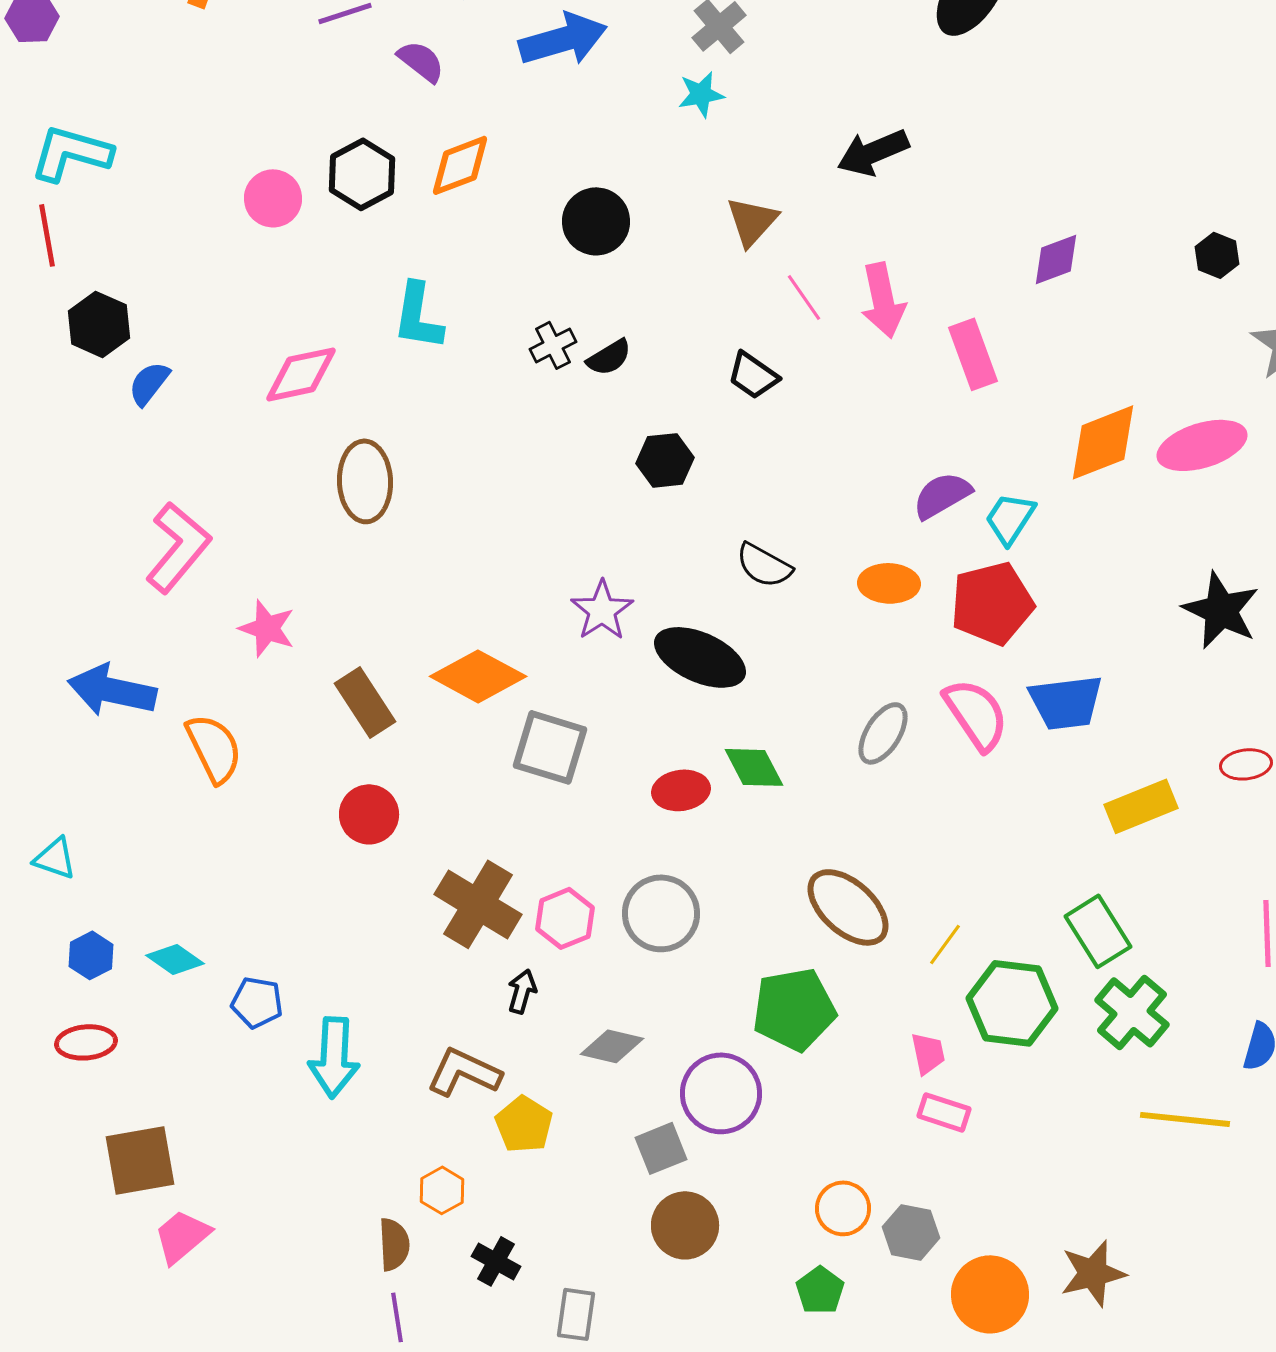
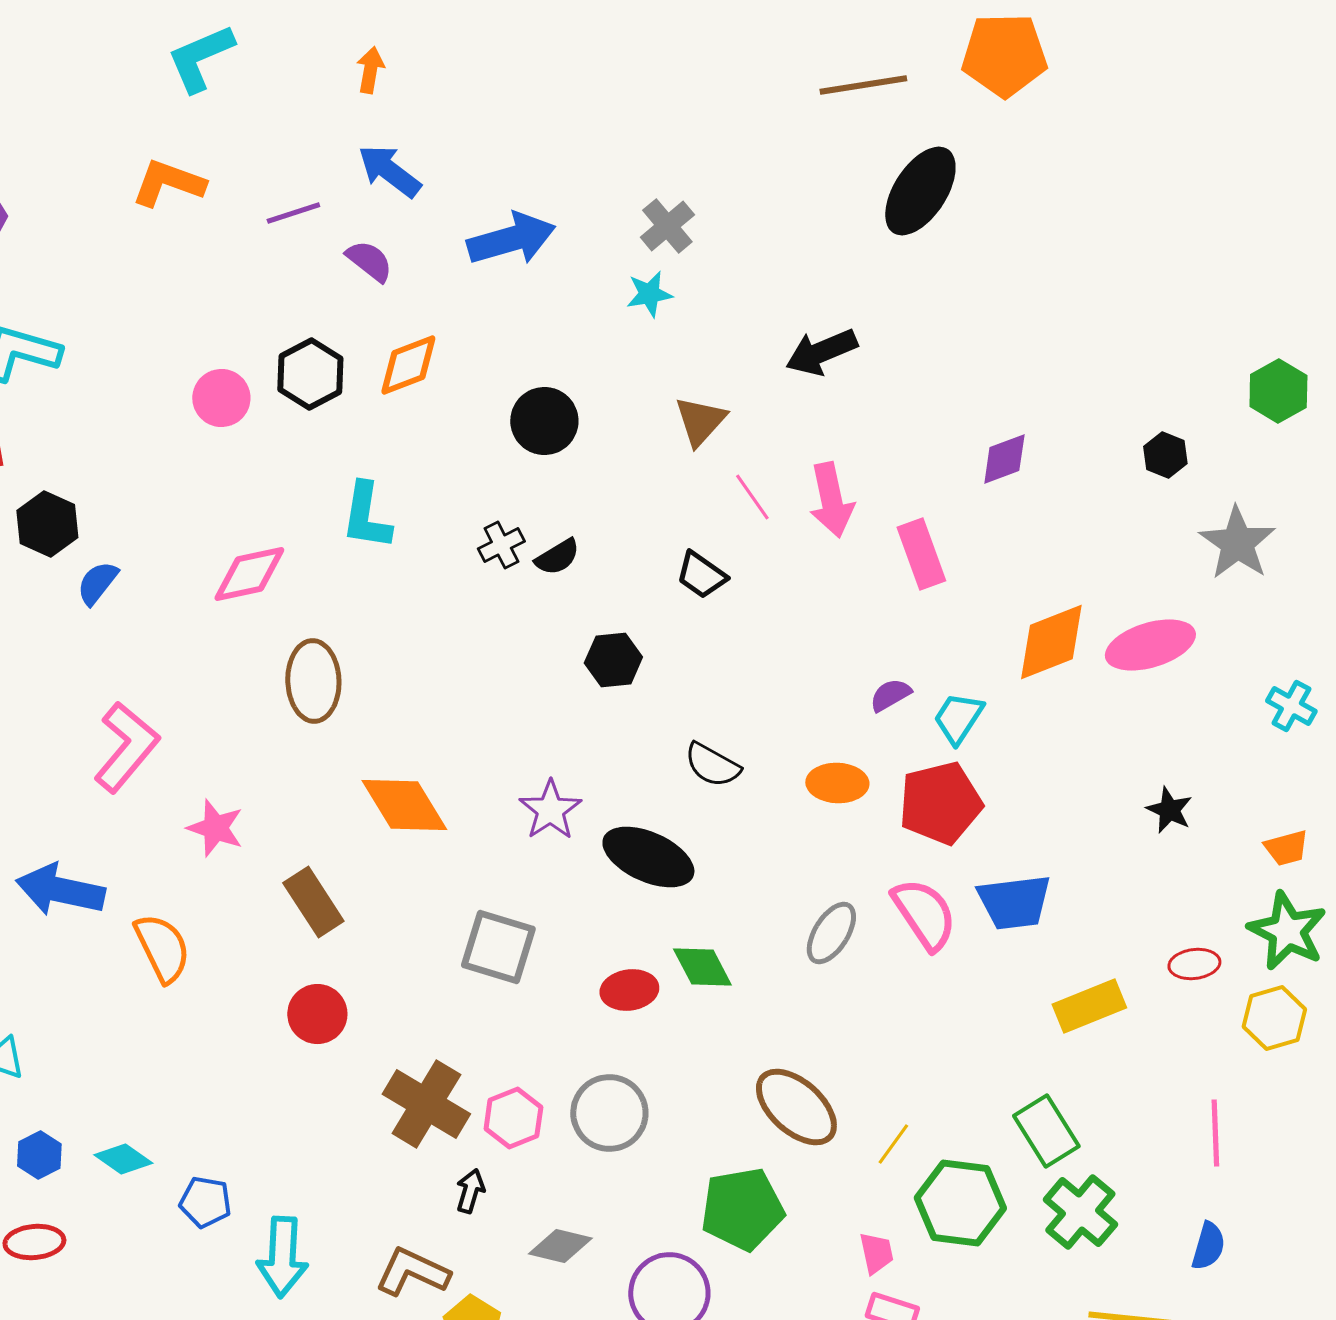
purple semicircle: (942, 495) -> (890, 695), size x0.7
black star: (1221, 610) -> (1169, 810), size x0.6
orange diamond: (478, 676) -> (404, 805), moved, turned 30

